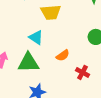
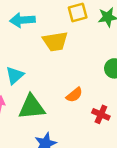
cyan triangle: (36, 37) -> (15, 75), moved, turned 49

